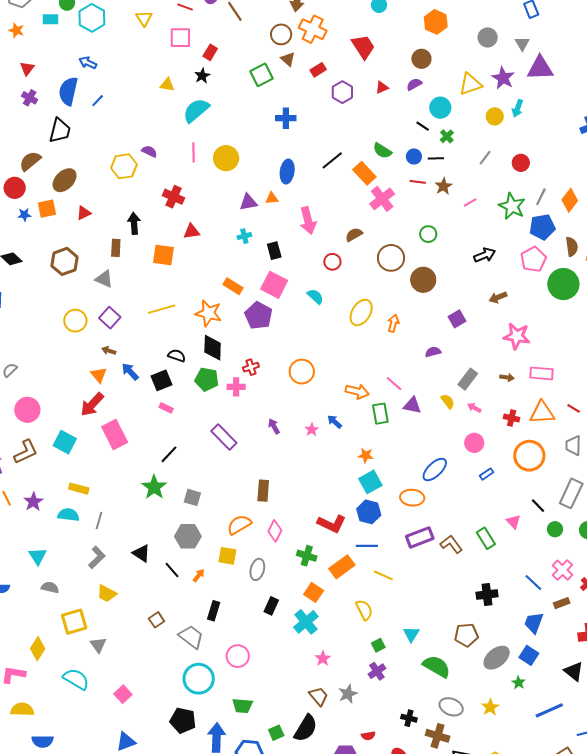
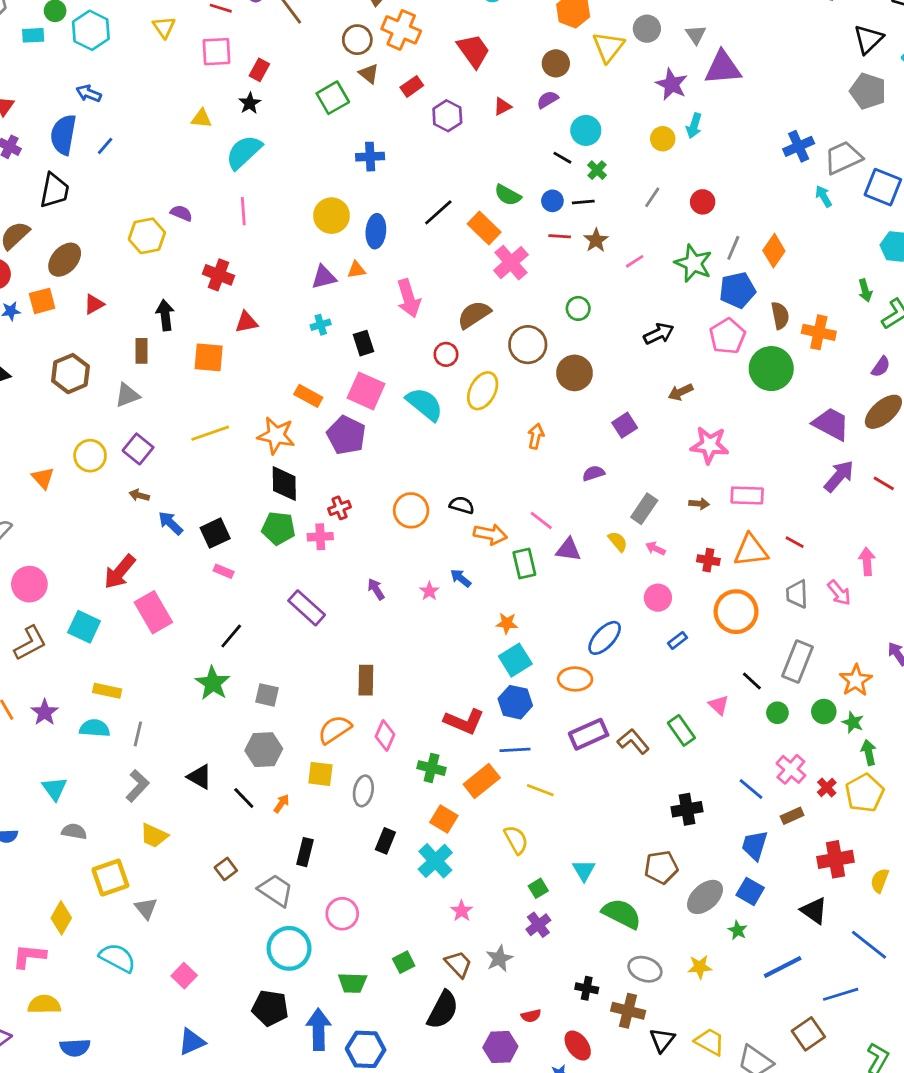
yellow triangle: (470, 84) -> (608, 47), moved, turned -30
yellow circle: (226, 158) -> (332, 216), moved
brown semicircle: (354, 235) -> (474, 315), size x1.4
gray triangle: (104, 279) -> (127, 395), turned -42
cyan semicircle: (315, 296) -> (425, 404), size x1.6
yellow ellipse: (361, 312) -> (483, 391), moved
black semicircle: (177, 356) -> (462, 505), moved
orange triangle: (99, 375) -> (43, 478), moved
yellow star: (490, 707) -> (700, 967), turned 30
green square: (276, 733) -> (404, 962), moved

